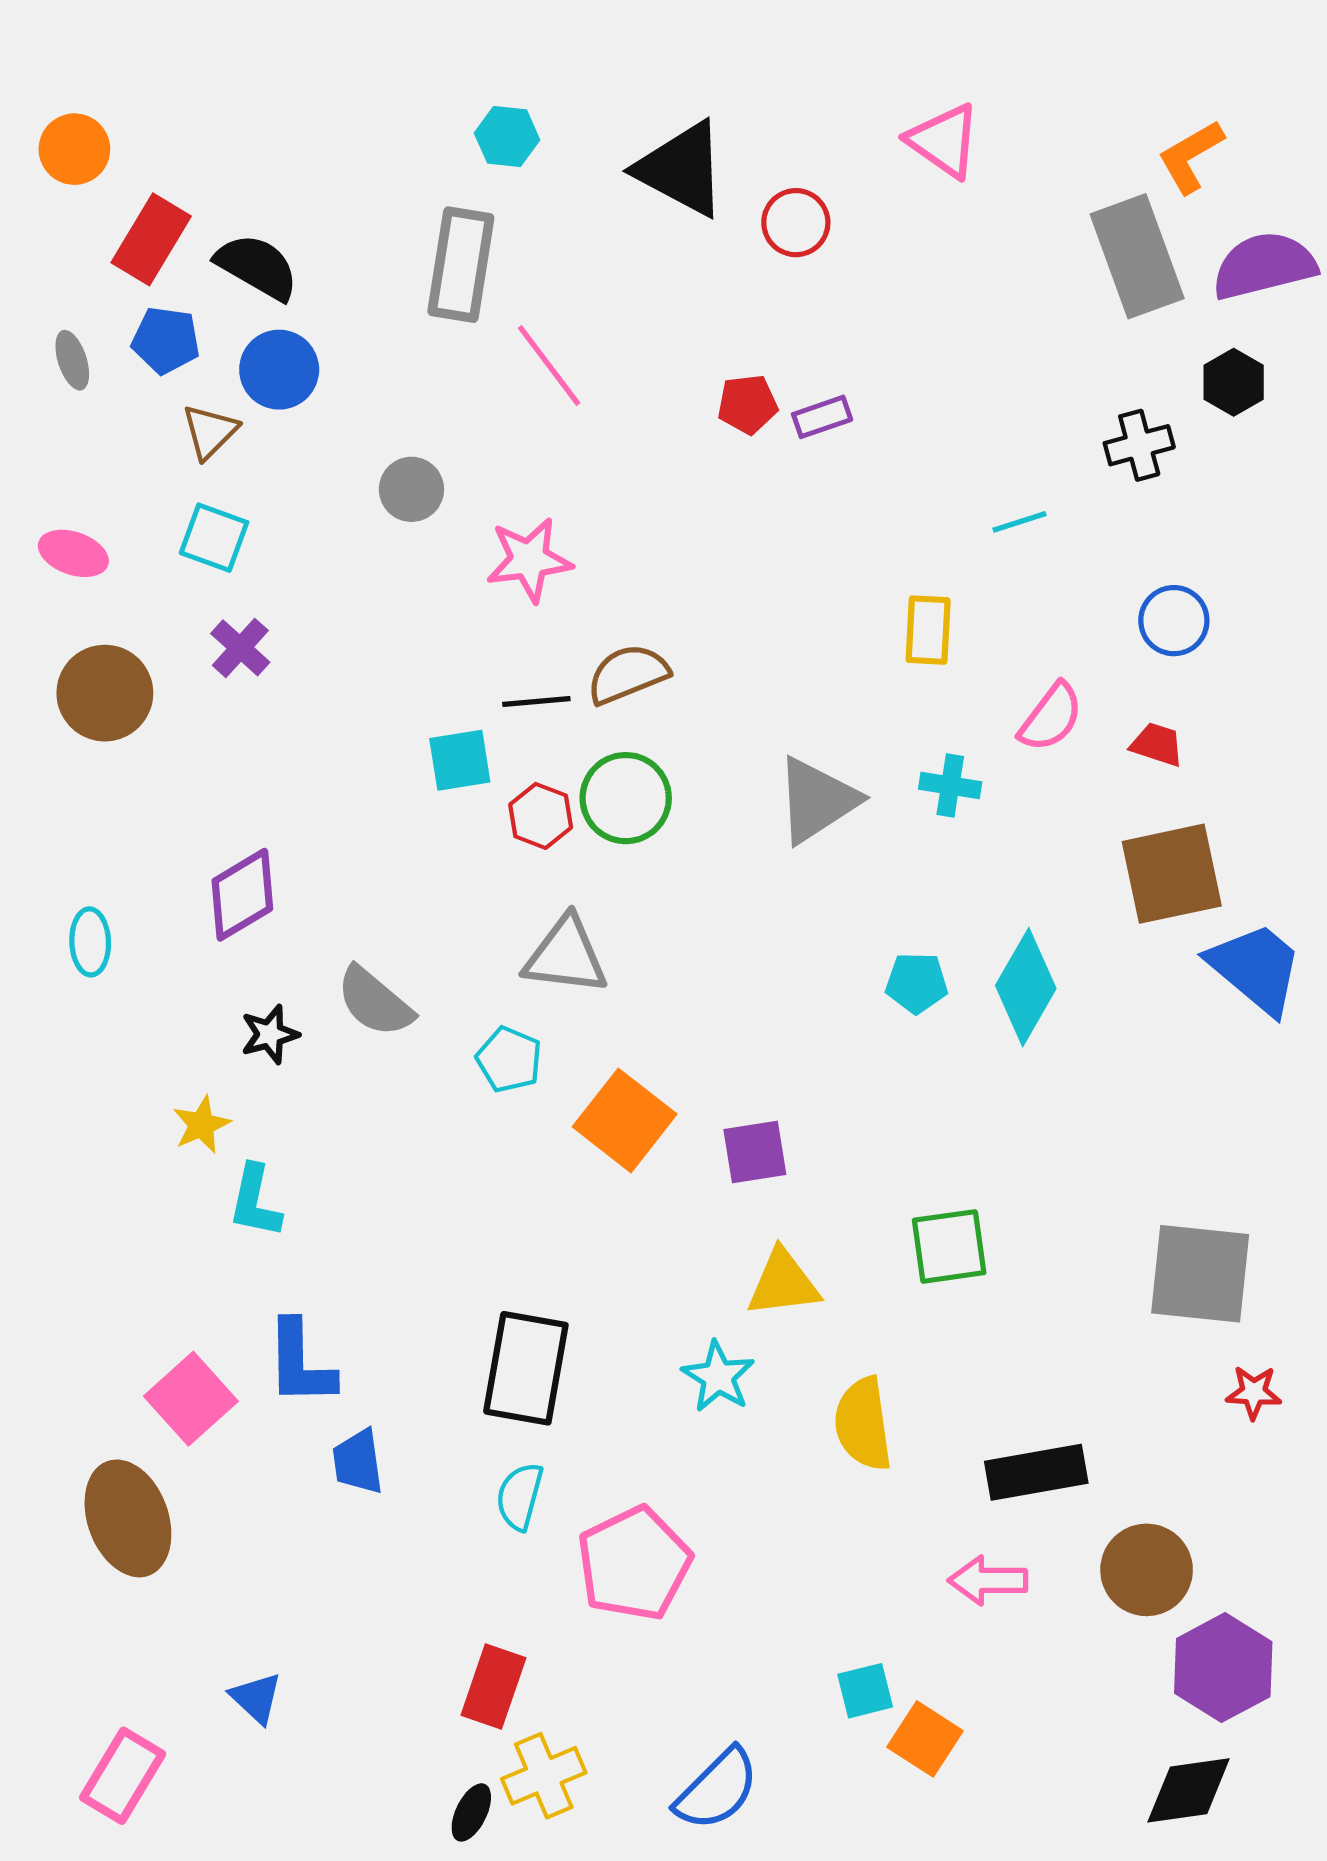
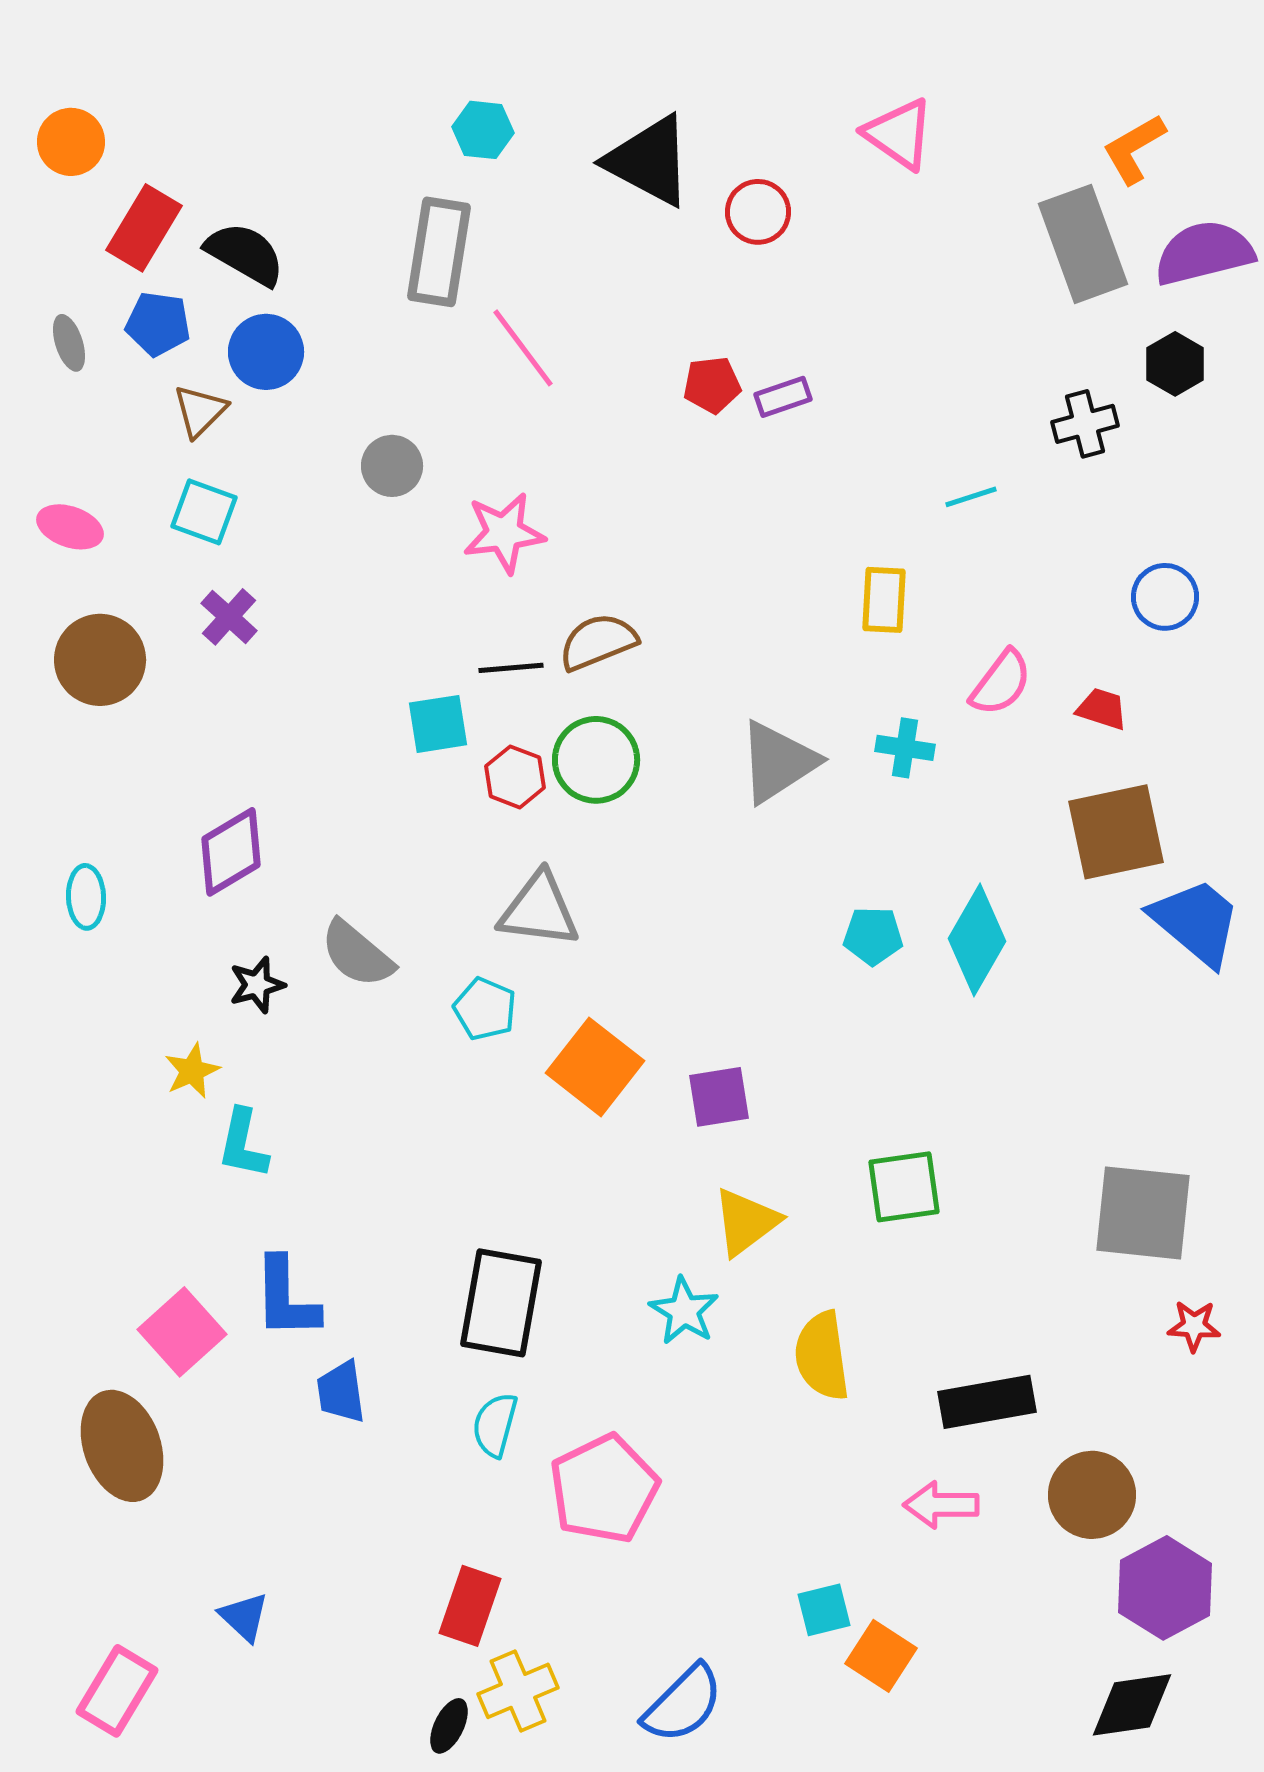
blue circle: (1174, 621) -> (1165, 597), moved
yellow triangle: (783, 1283) -> (746, 1222), turned -30

